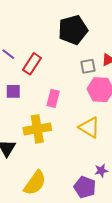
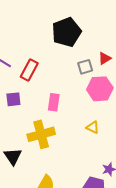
yellow triangle: (89, 127) -> (93, 127), size x0.6

